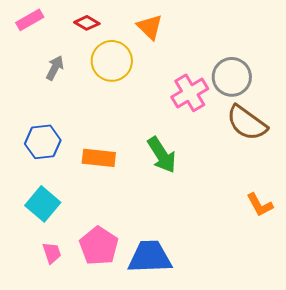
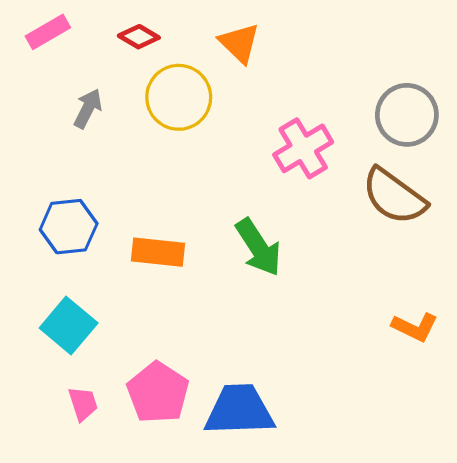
gray circle: (232, 77) -> (407, 115), moved
orange L-shape: (260, 205) -> (415, 327), turned -36

